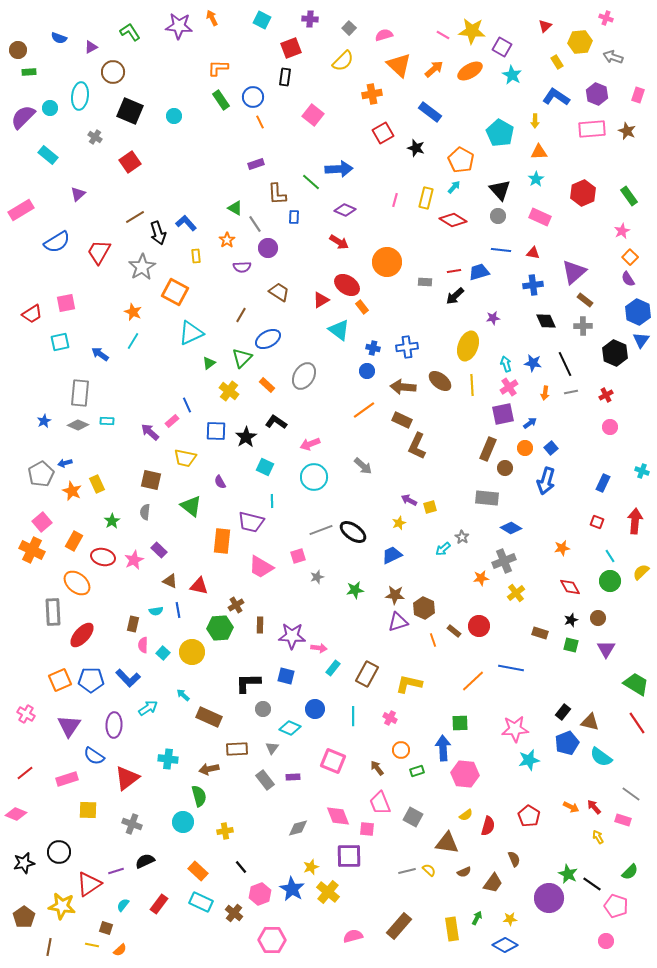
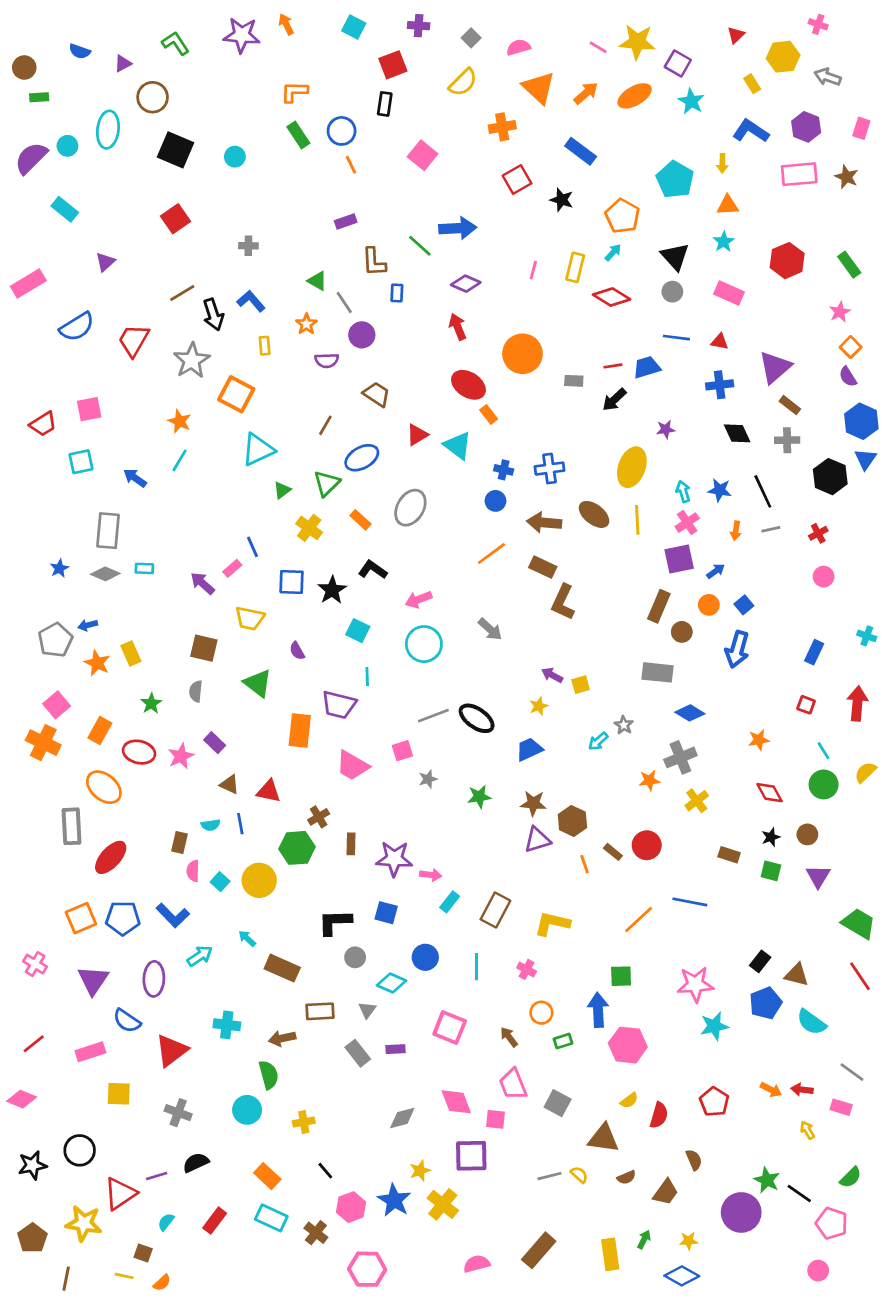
gray cross: (95, 137) -> (248, 246), moved, turned -32
red arrow: (339, 242) -> (458, 327), turned -144
red triangle: (321, 300) -> (417, 435), moved
red arrow: (594, 807) -> (802, 1090), turned -42

